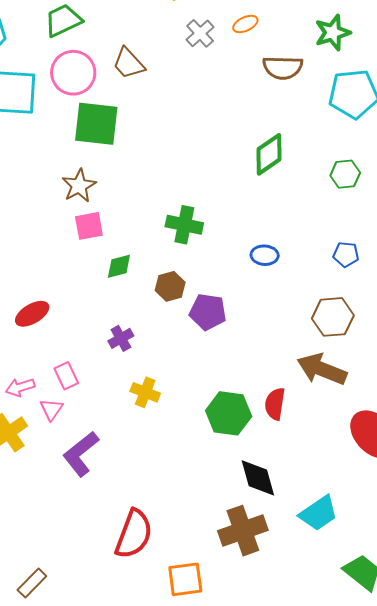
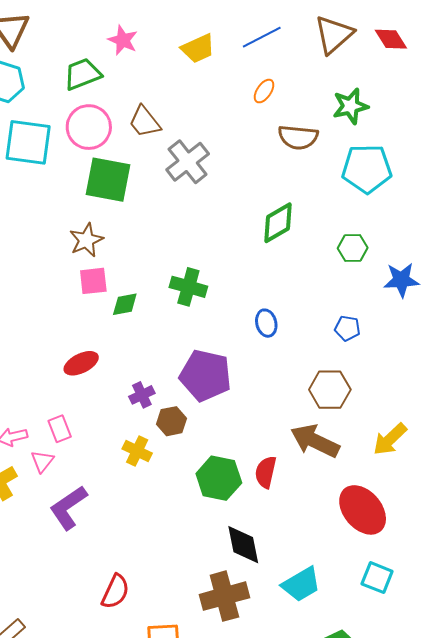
orange ellipse: (245, 24) -> (264, 91), turned -35
gray cross: (200, 33) -> (188, 162), moved, size x1.5
blue ellipse: (265, 255) -> (266, 323), turned 68
green diamond: (119, 266) -> (125, 304), moved
brown hexagon: (170, 286) -> (171, 421), moved
purple pentagon: (208, 312) -> (205, 375), size x1.4
red ellipse: (32, 314) -> (81, 363), moved
purple cross: (121, 338) -> (142, 395), moved
red semicircle: (134, 534) -> (115, 592), size x0.7

